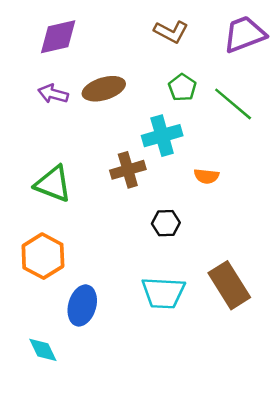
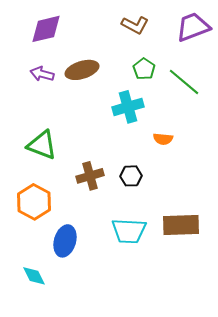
brown cross: (128, 170) -> (90, 176), moved
brown rectangle: (229, 285) -> (181, 225), turned -60

